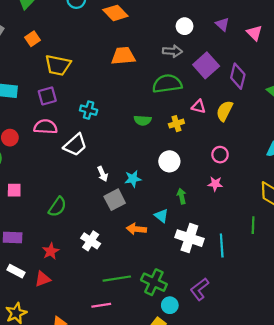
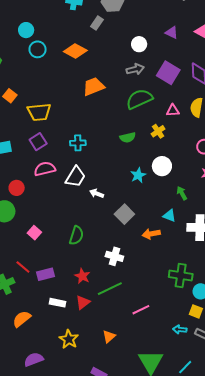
white arrow: (103, 174) -> (97, 193), moved, turned 152
cyan star: (133, 179) -> (138, 175), moved
pink square: (14, 190) -> (34, 233), turned -32
green line: (117, 279) -> (110, 289), moved

